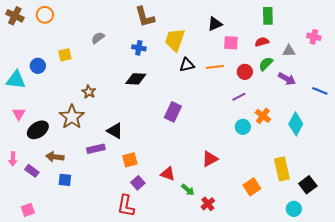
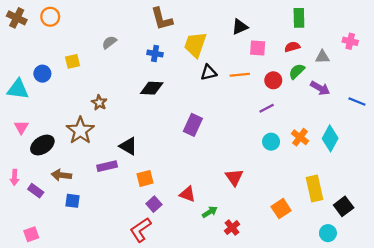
orange cross: (263, 116) -> (300, 137), moved
red triangle: (210, 159) -> (234, 177), turned -36
green arrow: (188, 190) -> (210, 212), turned -72
red L-shape: (126, 206) -> (141, 230), turned 45

